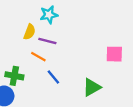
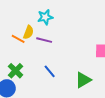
orange line: (38, 57) -> (18, 39), moved
green cross: (14, 76) -> (16, 71), turned 35

